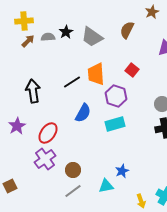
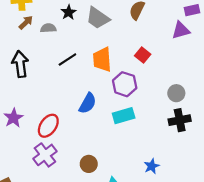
gray semicircle: (48, 37) -> (48, 28), moved
black line: (72, 82) -> (67, 60), moved
black arrow: (33, 91) -> (20, 64), moved
brown circle: (73, 170) -> (89, 164), moved
blue star: (122, 171) -> (152, 166), moved

